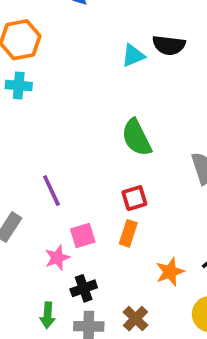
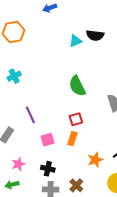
cyan cross: (19, 86) -> (14, 76), moved, turned -32
pink star: (57, 258) -> (18, 164), moved
black cross: (84, 288) -> (48, 169), turned 32
green arrow: (48, 315) -> (12, 185), moved, turned 72

